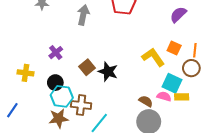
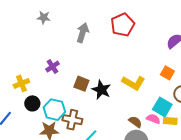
yellow L-shape: (153, 57) -> (133, 83), moved, turned 150
brown square: (87, 67) -> (81, 84), turned -35
yellow cross: (26, 73) -> (21, 83), turned -35
black circle: (55, 83) -> (32, 103), moved

